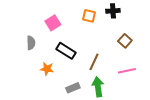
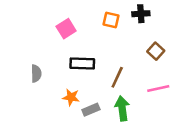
gray semicircle: (31, 43) -> (36, 74), moved
black rectangle: (66, 51) -> (82, 64), turned -30
orange star: (47, 69) -> (71, 97), moved

